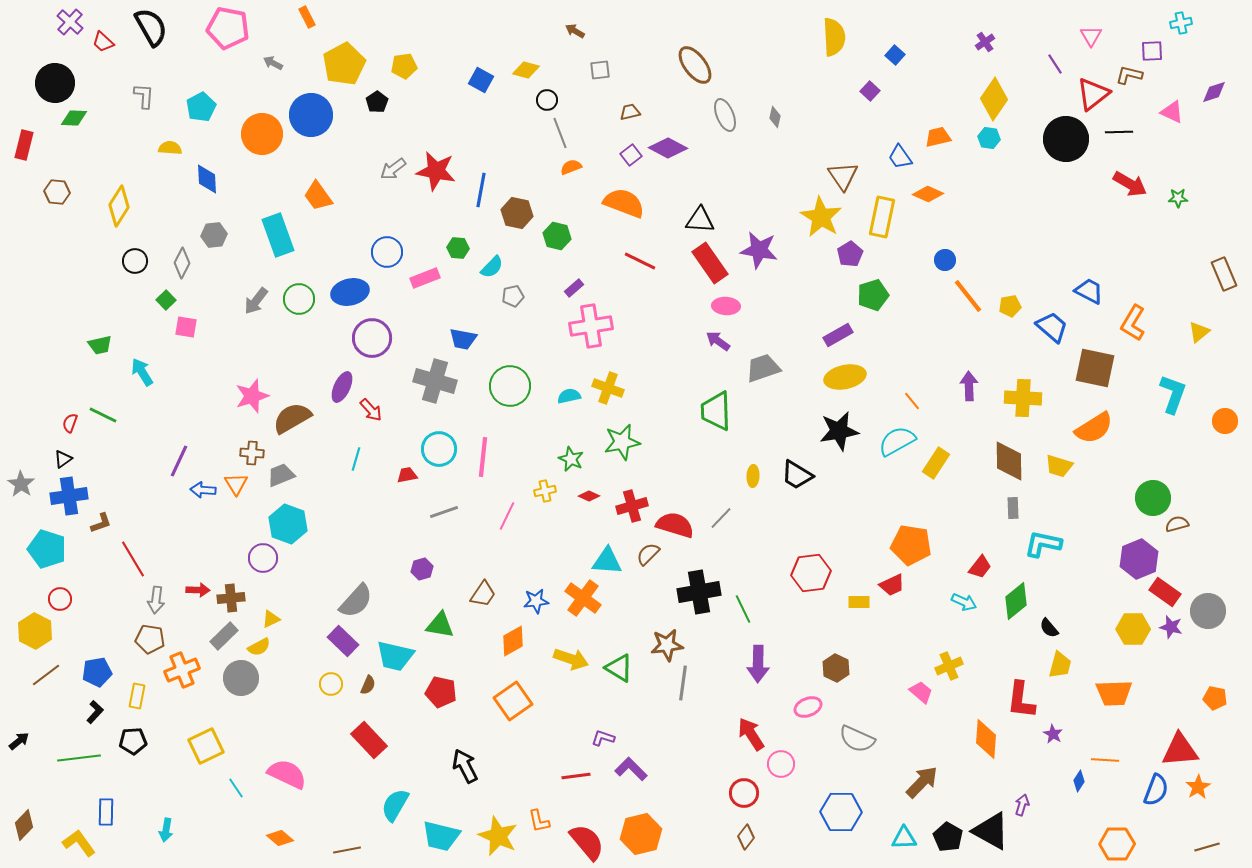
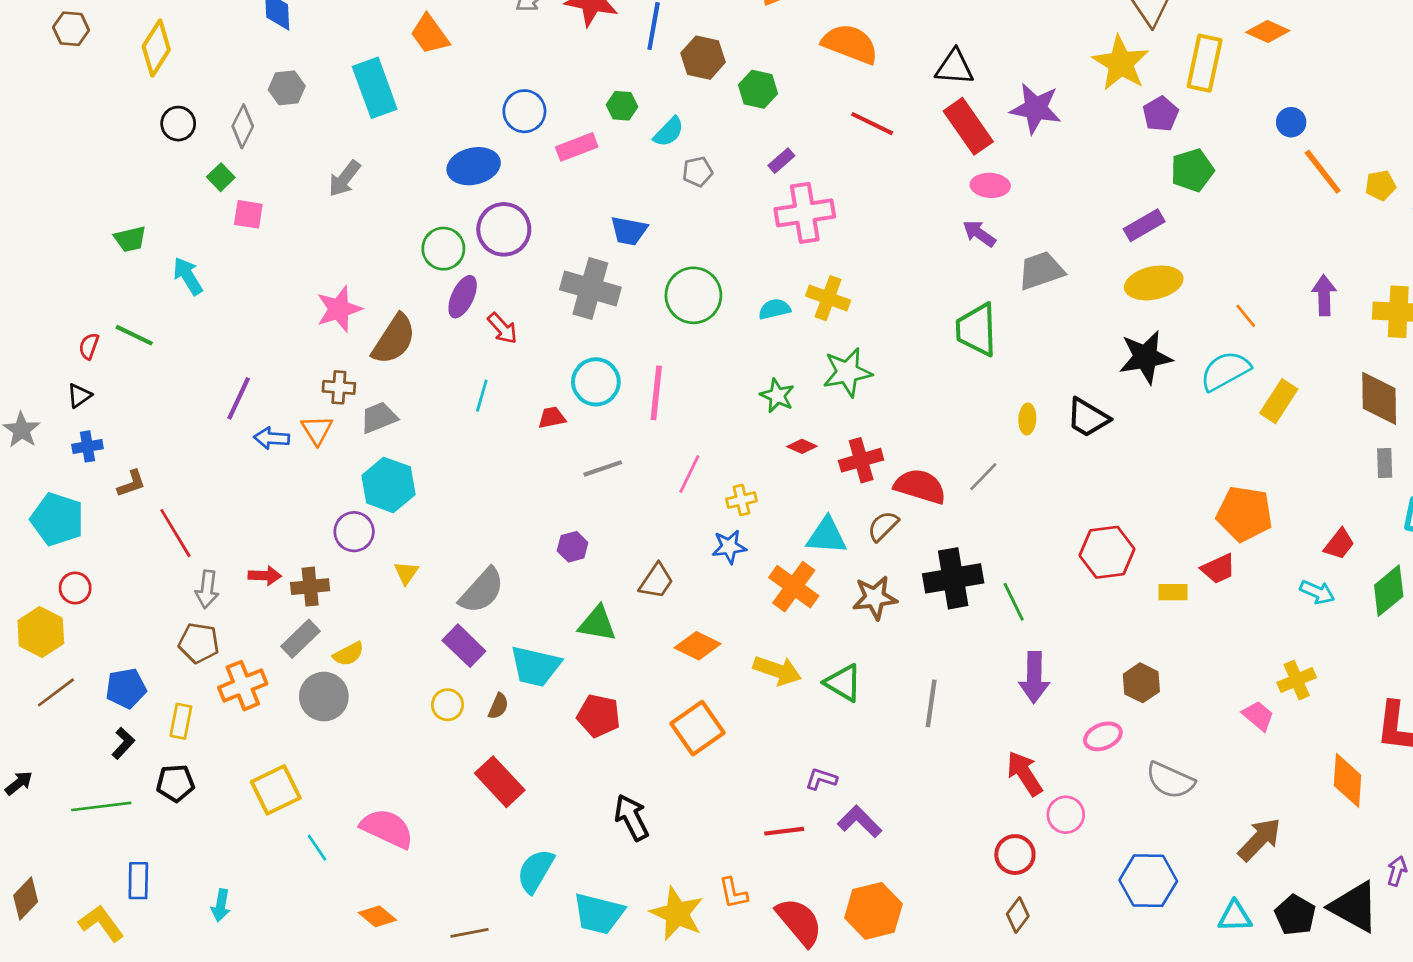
green circle: (299, 299) -> (443, 249), moved
brown semicircle: (292, 418) -> (394, 339), turned 153
yellow cross: (545, 491) -> (742, 500), moved
blue cross: (69, 496) -> (87, 446), size x0.6
blue star: (536, 601) -> (729, 547), moved
yellow triangle: (271, 619) -> (406, 573), moved, turned -30
orange diamond: (513, 641) -> (698, 646), turned 56
brown star: (667, 645) -> (875, 598), moved

